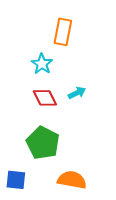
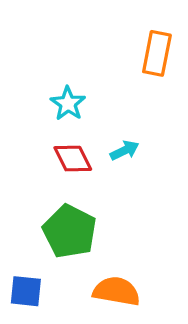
orange rectangle: (63, 32) -> (157, 53), moved

